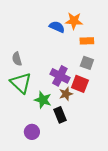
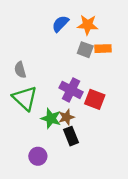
blue semicircle: (57, 27) -> (60, 24), moved, turned -70
gray square: (87, 63) -> (85, 50), moved
brown star: (66, 94) -> (66, 117), moved

